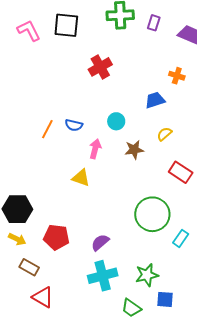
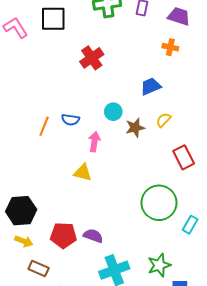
orange cross: (177, 76) -> (170, 47), moved
brown star: (134, 150) -> (135, 128), moved
red rectangle: (181, 172) -> (184, 157), turned 35
purple semicircle: (100, 242) -> (93, 236), moved, turned 66

